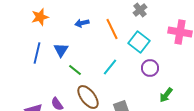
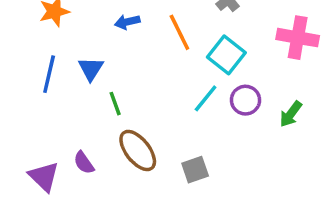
cyan line: (110, 67) -> (206, 98), moved
green line: (75, 70) -> (115, 104), turned 32
green arrow: (166, 95) -> (291, 114), moved

